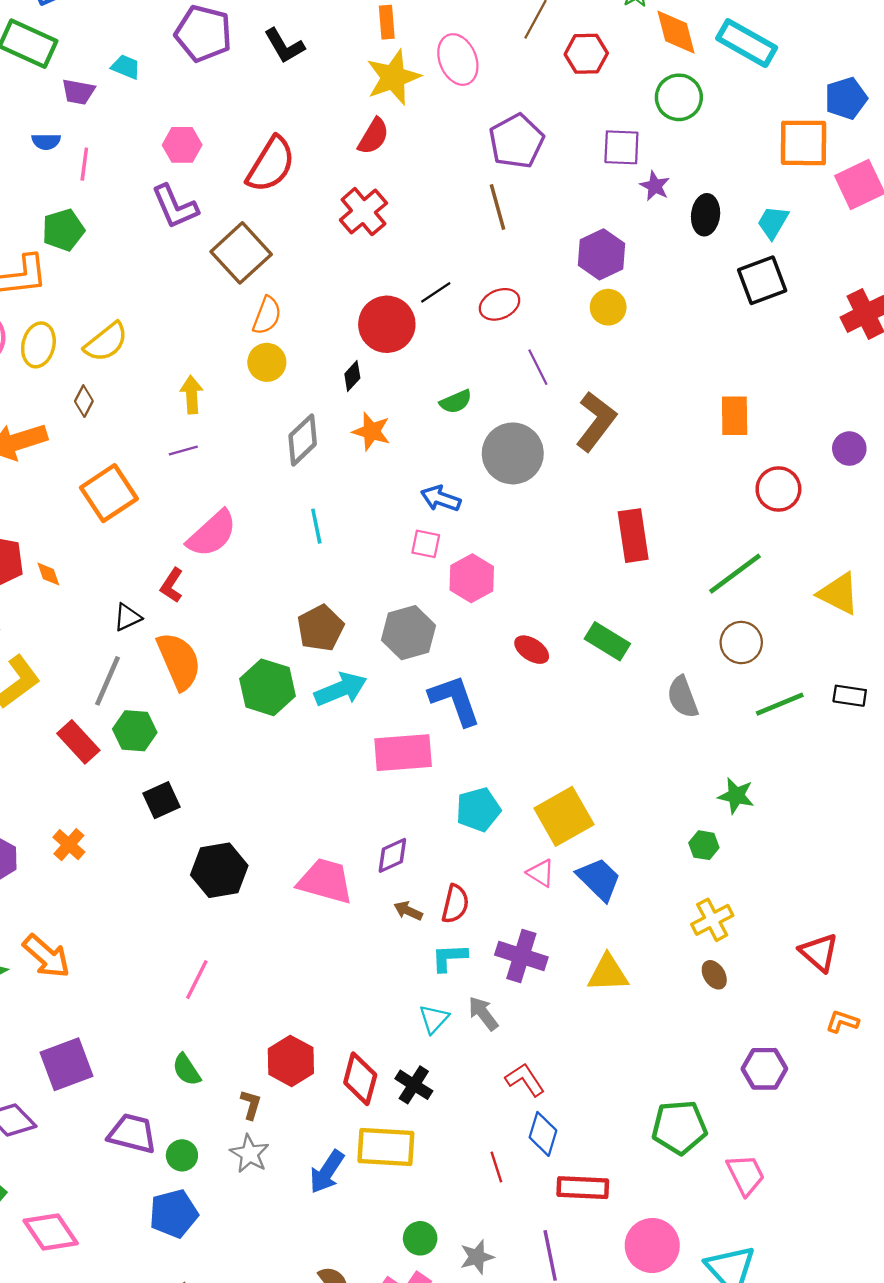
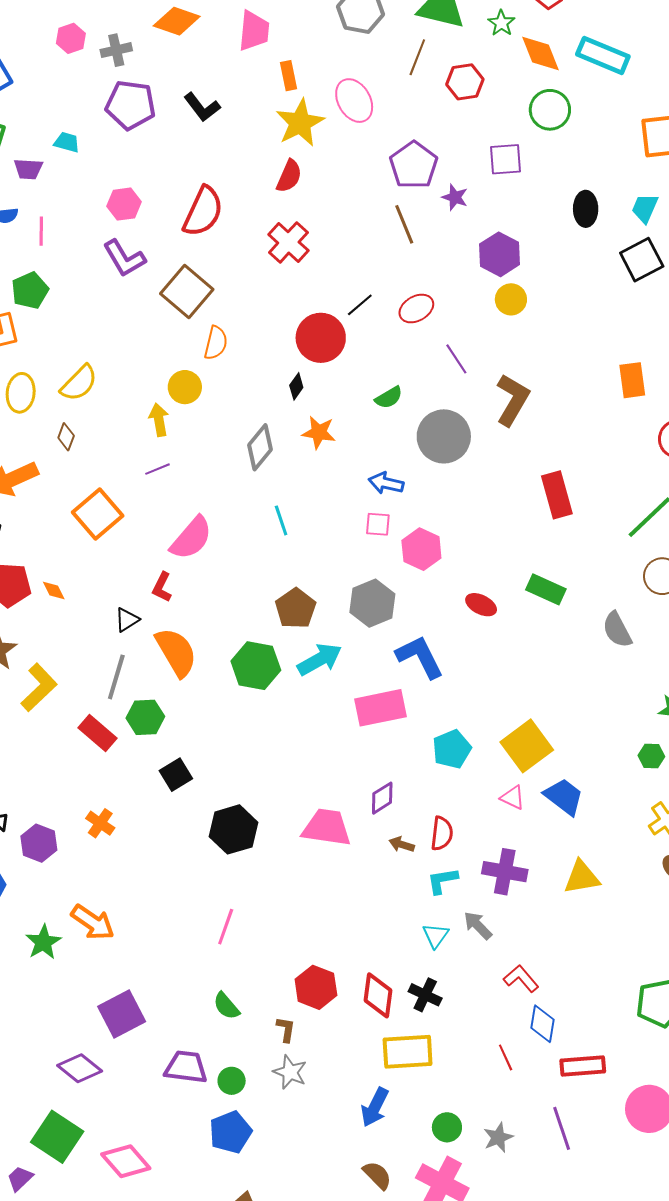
purple star: (655, 186) -> (455, 197), moved
yellow circle: (267, 362) -> (185, 387), moved
blue arrow: (327, 1172) -> (375, 1107), moved

